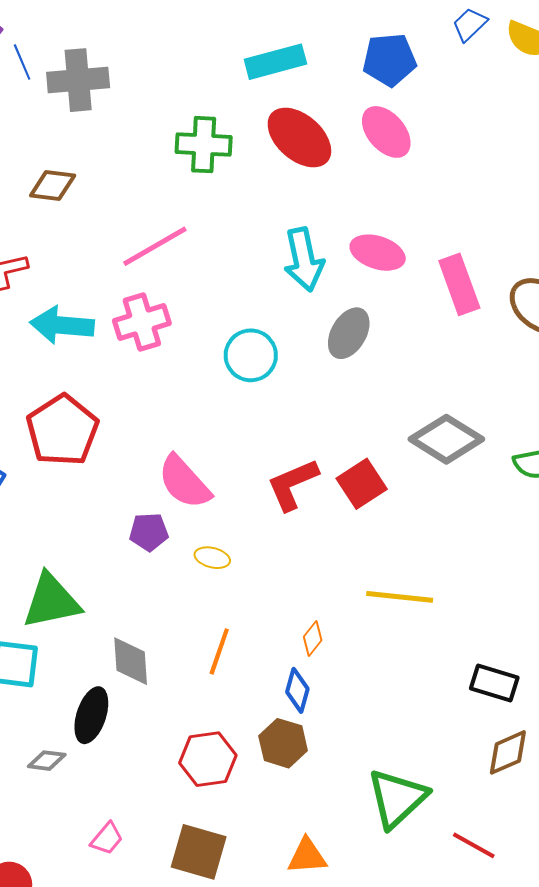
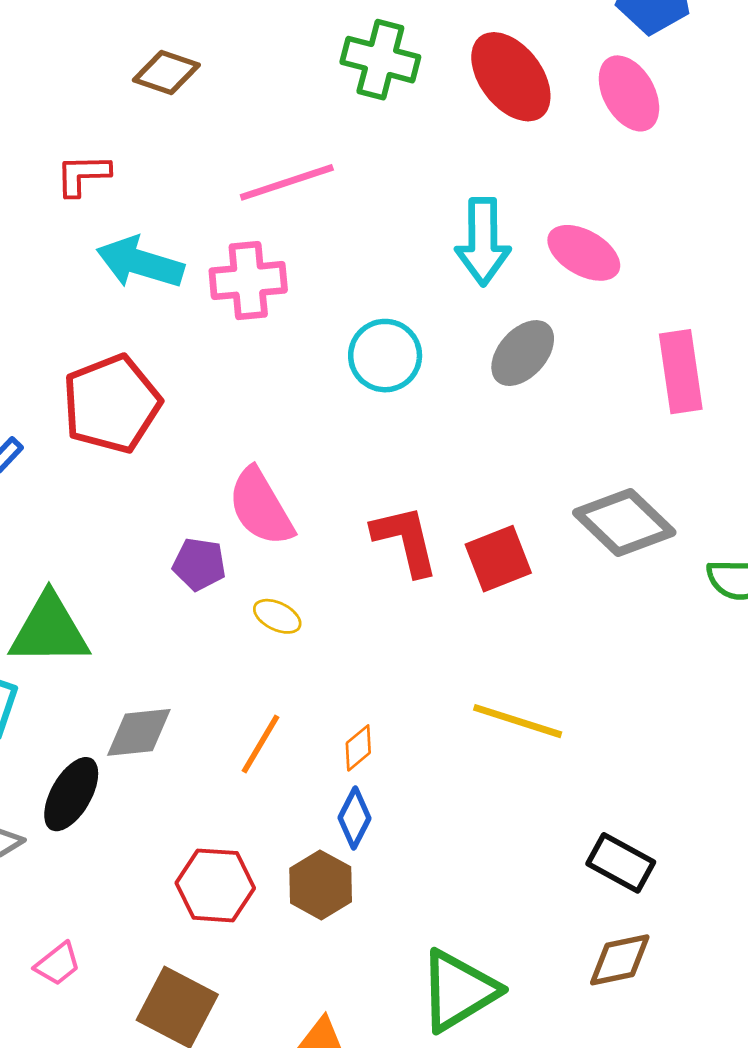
pink rectangle: (459, 284) -> (681, 372), moved
red L-shape: (293, 484) -> (405, 540), turned 88
orange diamond: (313, 639) -> (358, 748), moved
gray diamond: (131, 661) -> (139, 732), turned 76

